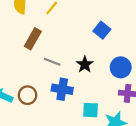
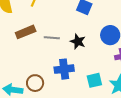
brown rectangle: (33, 39) -> (26, 32), turned 54
gray line: (52, 62) -> (52, 38), moved

